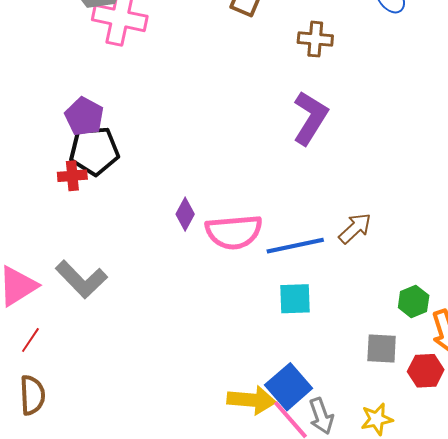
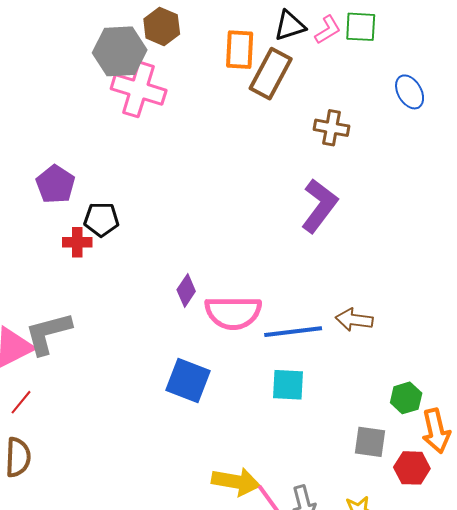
purple pentagon: (84, 117) -> (55, 184), moved
black pentagon: (94, 151) -> (101, 219), size x0.7
brown arrow: (355, 228) -> (354, 320), turned -135
gray L-shape: (81, 279) -> (48, 333), moved, turned 114
blue square: (289, 387) -> (188, 381), moved, turned -33

